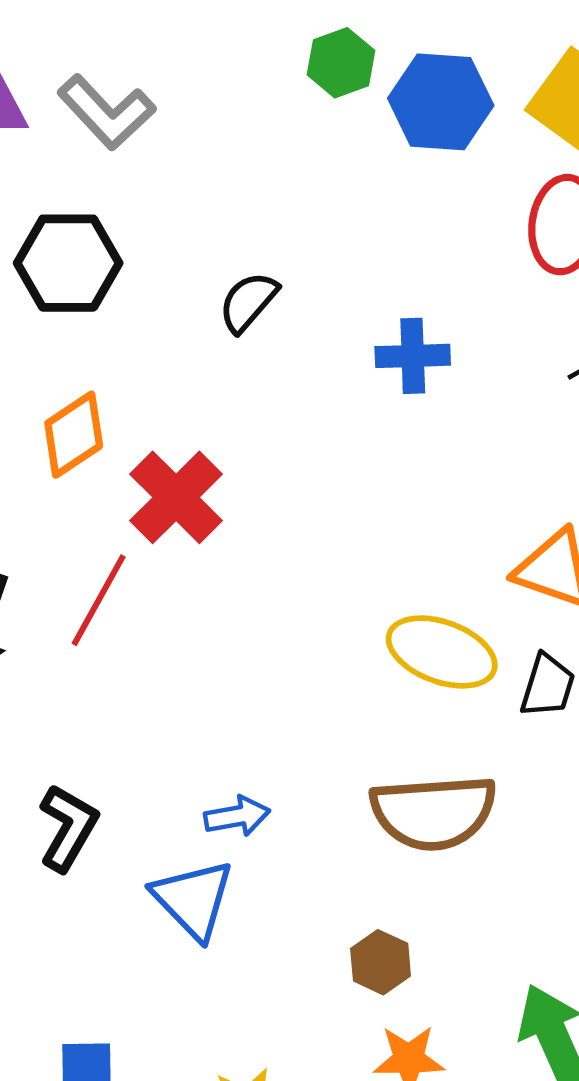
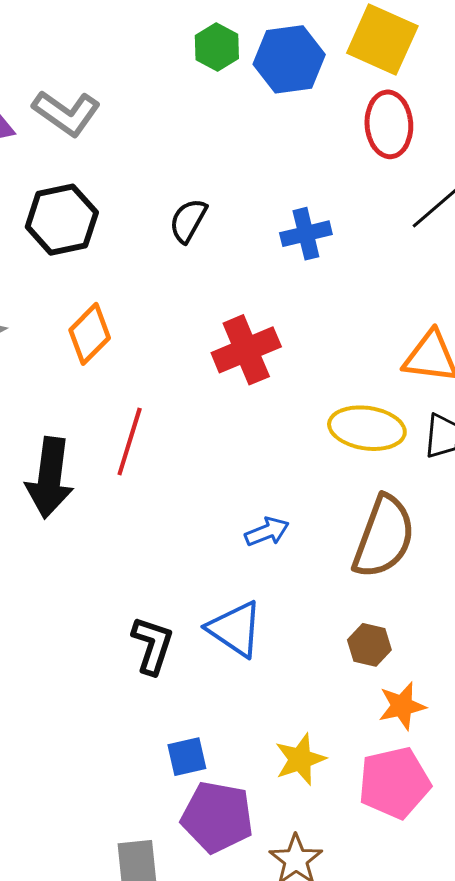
red cross: (176, 497) -> (246, 350), moved, turned 34
brown semicircle: (433, 812) -> (384, 537), turned -54
blue arrow: (237, 816) -> (267, 532), moved
black L-shape: (68, 828) -> (152, 645), moved

